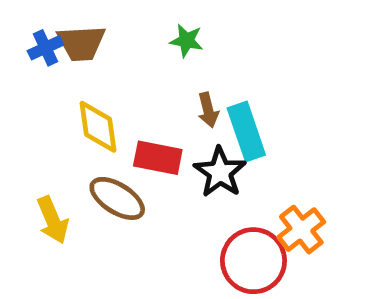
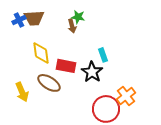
brown arrow: (208, 110) -> (72, 26), moved
cyan rectangle: (246, 132) -> (103, 55), size x0.6

